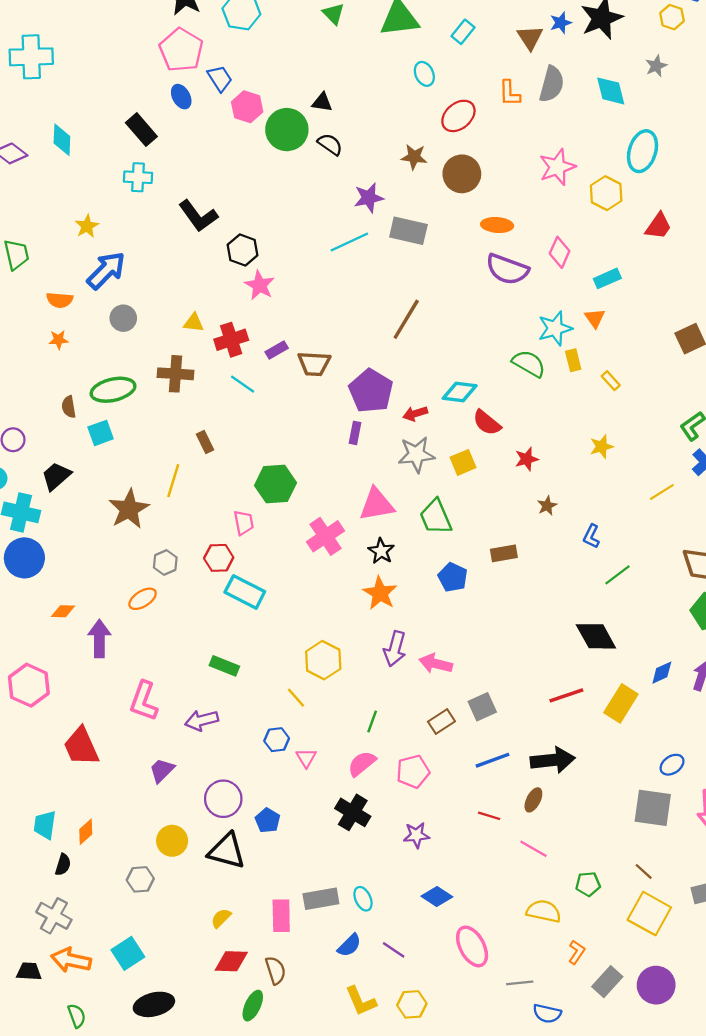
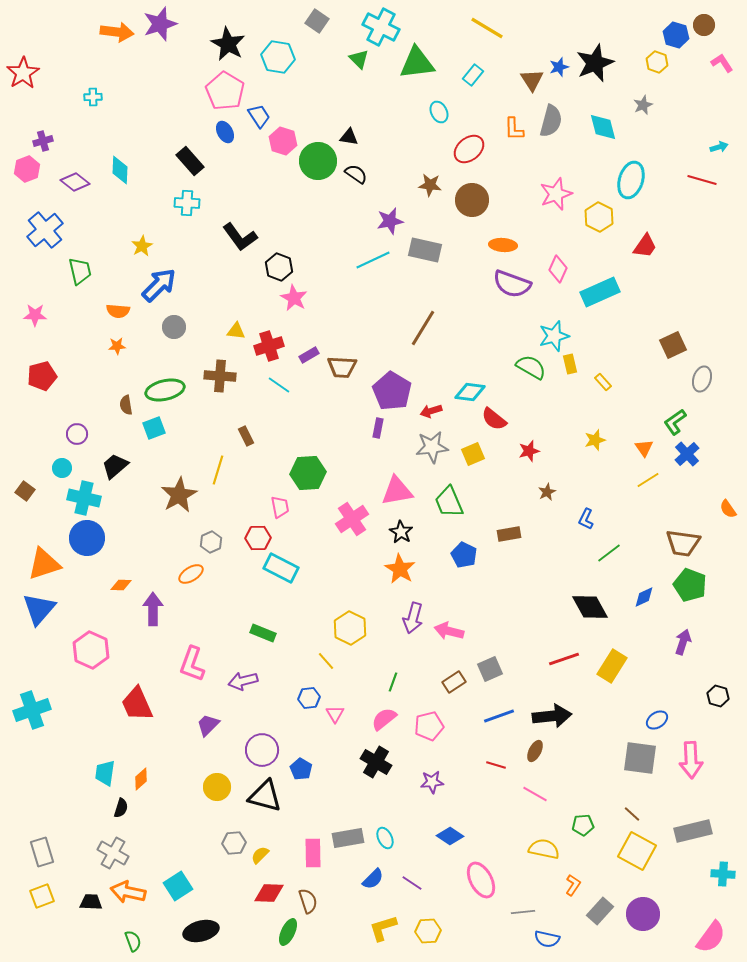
cyan cross: (31, 57) -> (93, 97), size x0.5
cyan rectangle: (607, 278) -> (600, 292), size x1.6
orange triangle: (595, 318) -> (644, 448), moved
blue diamond: (662, 673) -> (644, 597), moved
gray hexagon: (140, 879) -> (234, 843), moved
yellow L-shape: (361, 1001) -> (383, 928), turned 96

